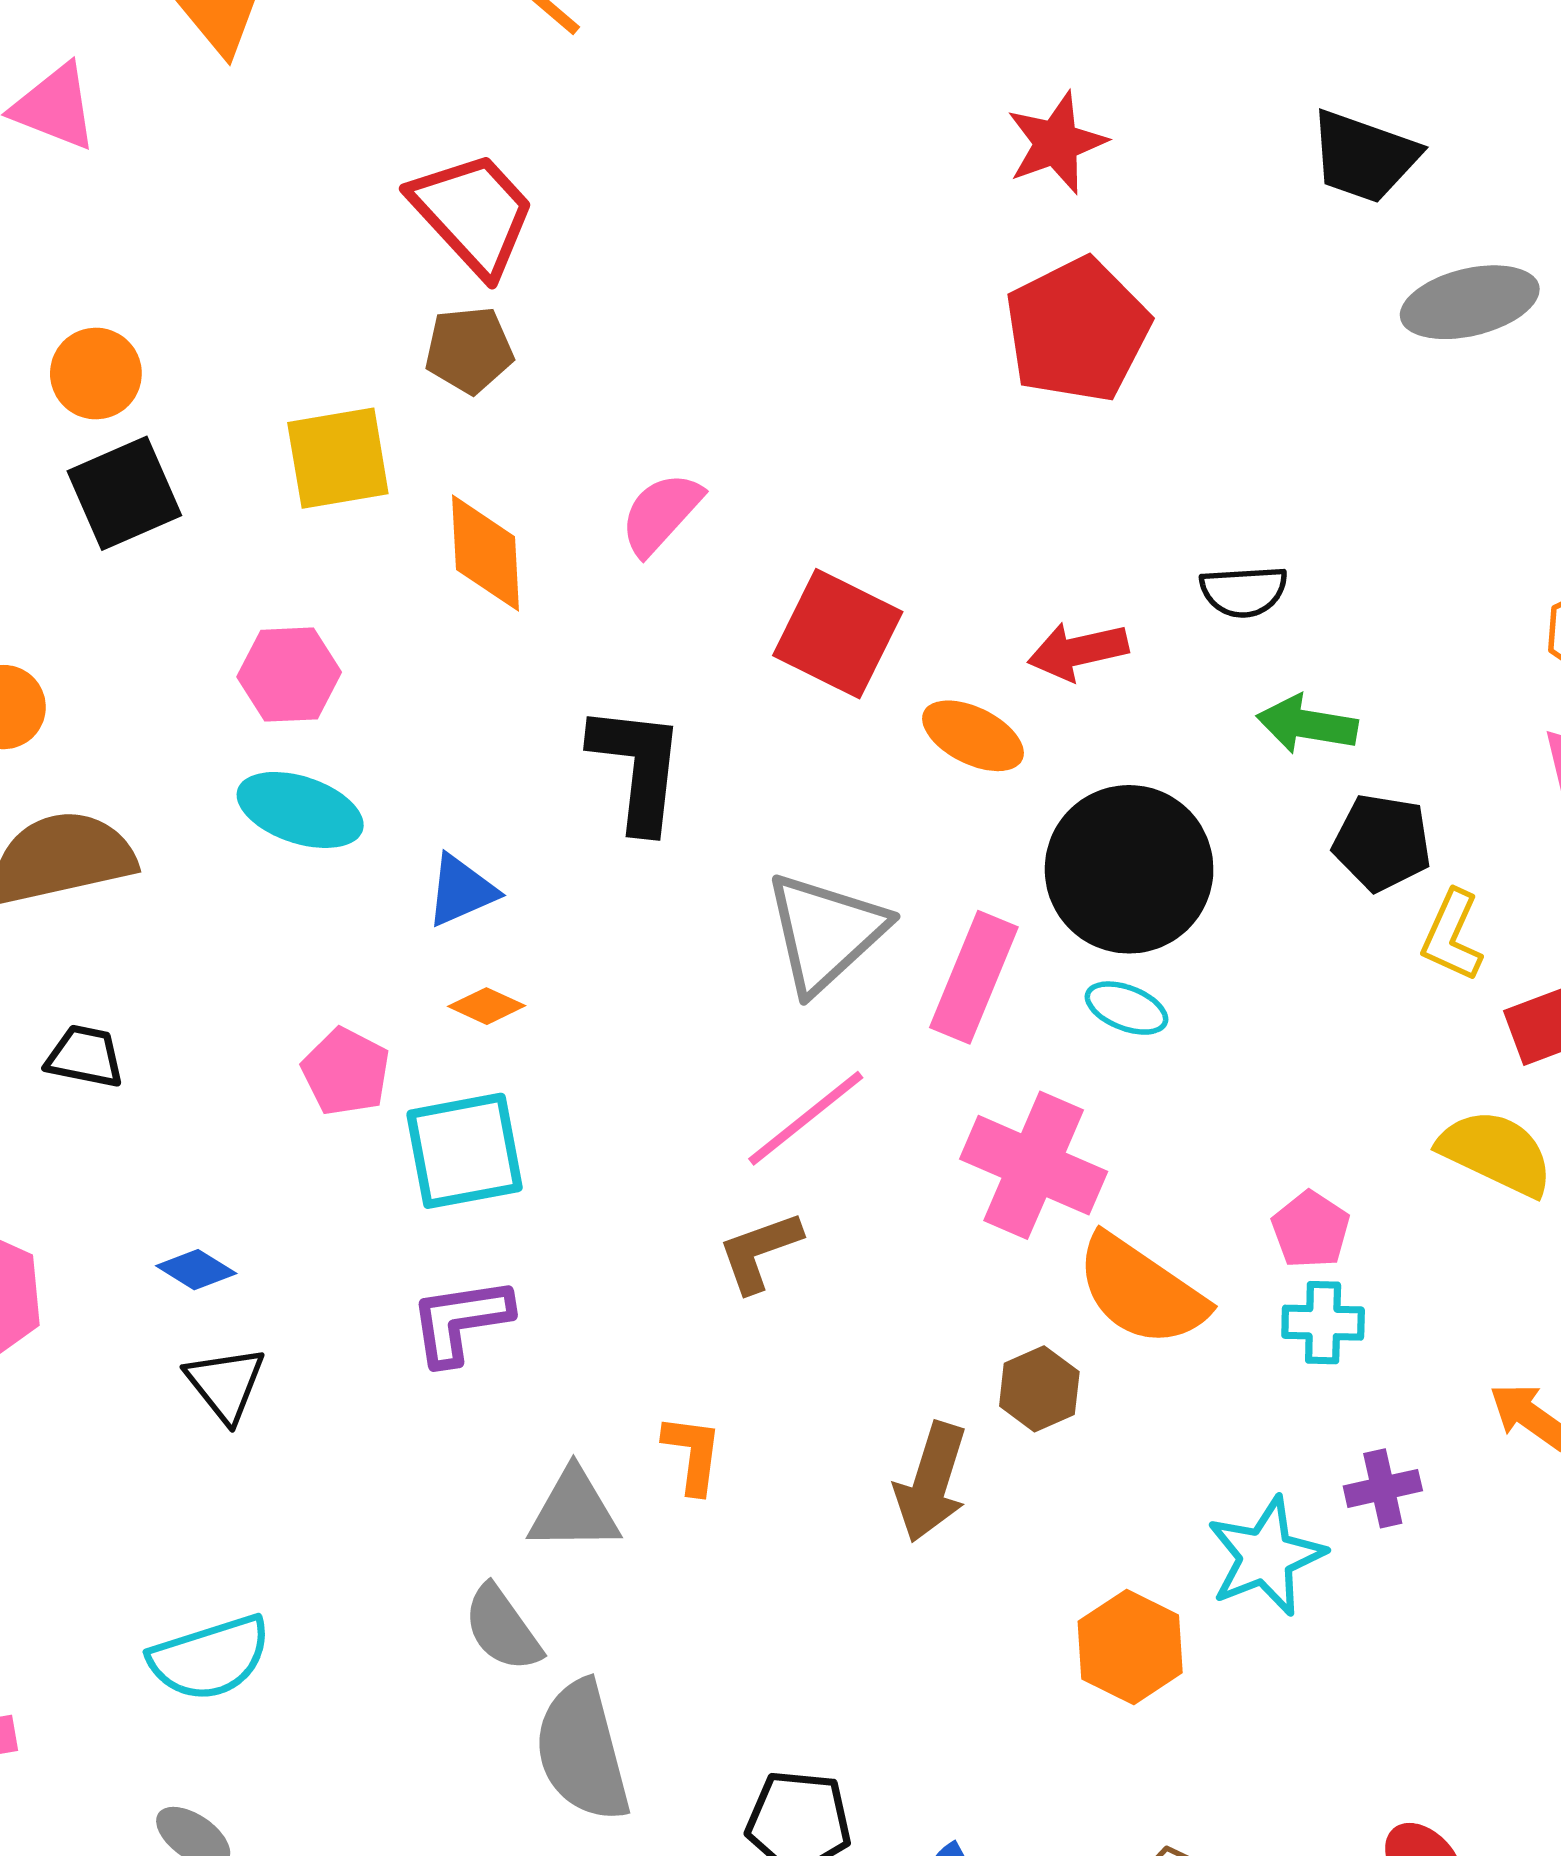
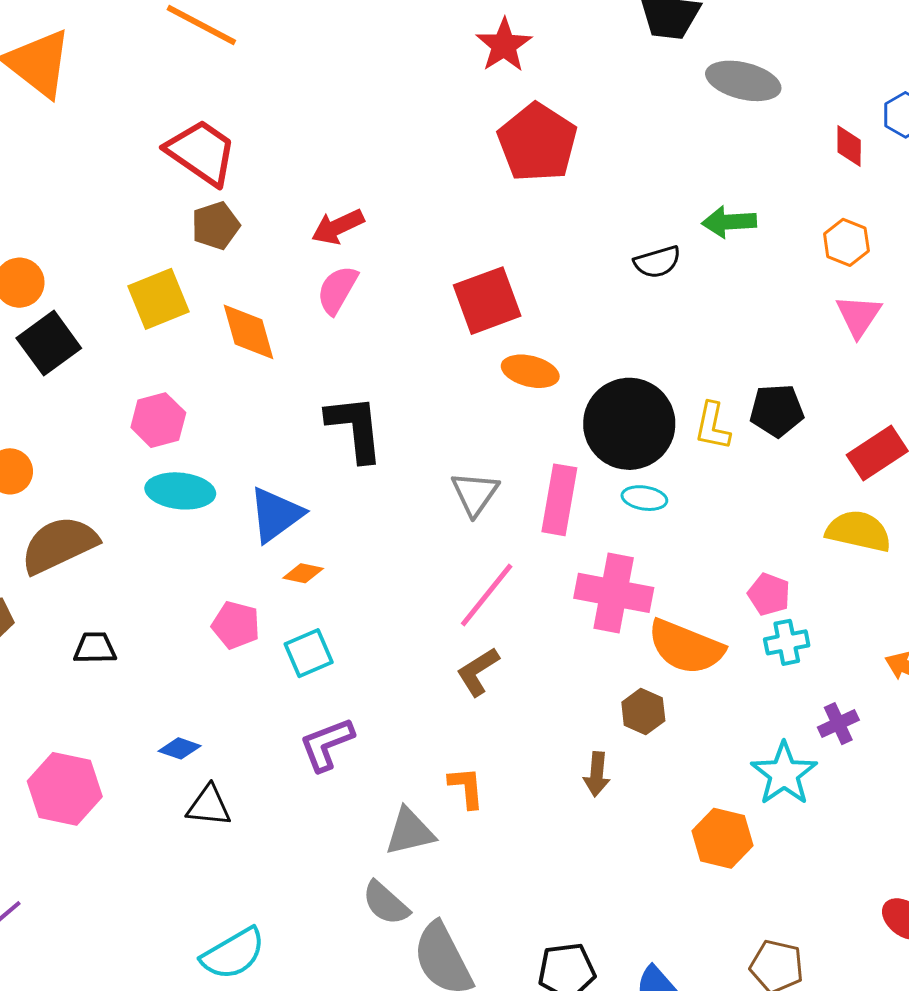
gray ellipse: (1470, 302) -> (743, 81), turned 40
red square: (838, 634) -> (487, 301), moved, turned -34
red arrow: (1078, 651) -> (338, 227), moved
green arrow: (1307, 724) -> (729, 222), moved
black pentagon: (1382, 843) -> (777, 411), moved
blue triangle: (461, 890) -> (276, 515), size x1.4
gray triangle: (825, 932) -> (475, 494), size x0.7
yellow L-shape: (1452, 936) -> (713, 426), moved
cyan square: (465, 1151) -> (309, 653), size x0.7
black triangle: (225, 1384) -> (209, 806), turned -33
brown arrow: (931, 1482) -> (597, 774), size x0.7

